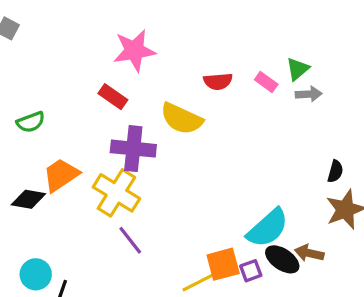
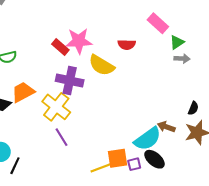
pink star: (134, 51) -> (79, 41), moved
pink rectangle: (266, 82) -> (158, 23), moved, size x1.5
brown arrow: (309, 253) -> (166, 127), moved

